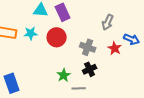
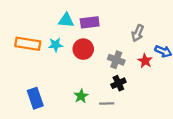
purple rectangle: (63, 12) -> (90, 22), turned -72
green star: (64, 75) -> (81, 96), moved

